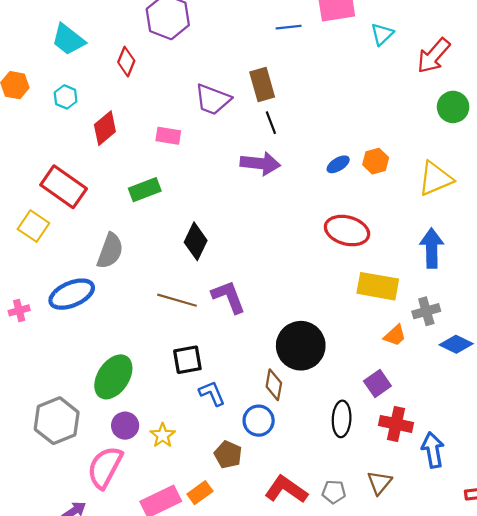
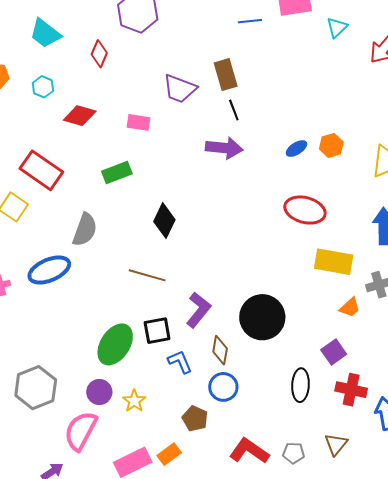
red diamond: (105, 128) -> (80, 116), turned 56
purple L-shape: (229, 297) -> (198, 310), moved, turned 60
green ellipse: (113, 377) -> (115, 344), moved
brown diamond: (274, 385) -> (220, 350), moved

